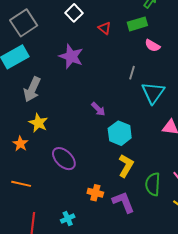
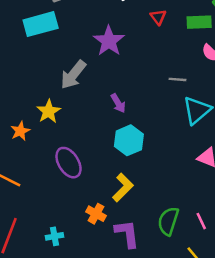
gray line: (132, 73) -> (178, 79), turned 64
gray arrow: (32, 89) -> (73, 75), moved
purple arrow: (98, 109) -> (118, 103), moved
cyan hexagon: (120, 133) -> (129, 140), moved
yellow L-shape: (126, 166) -> (123, 187), moved

